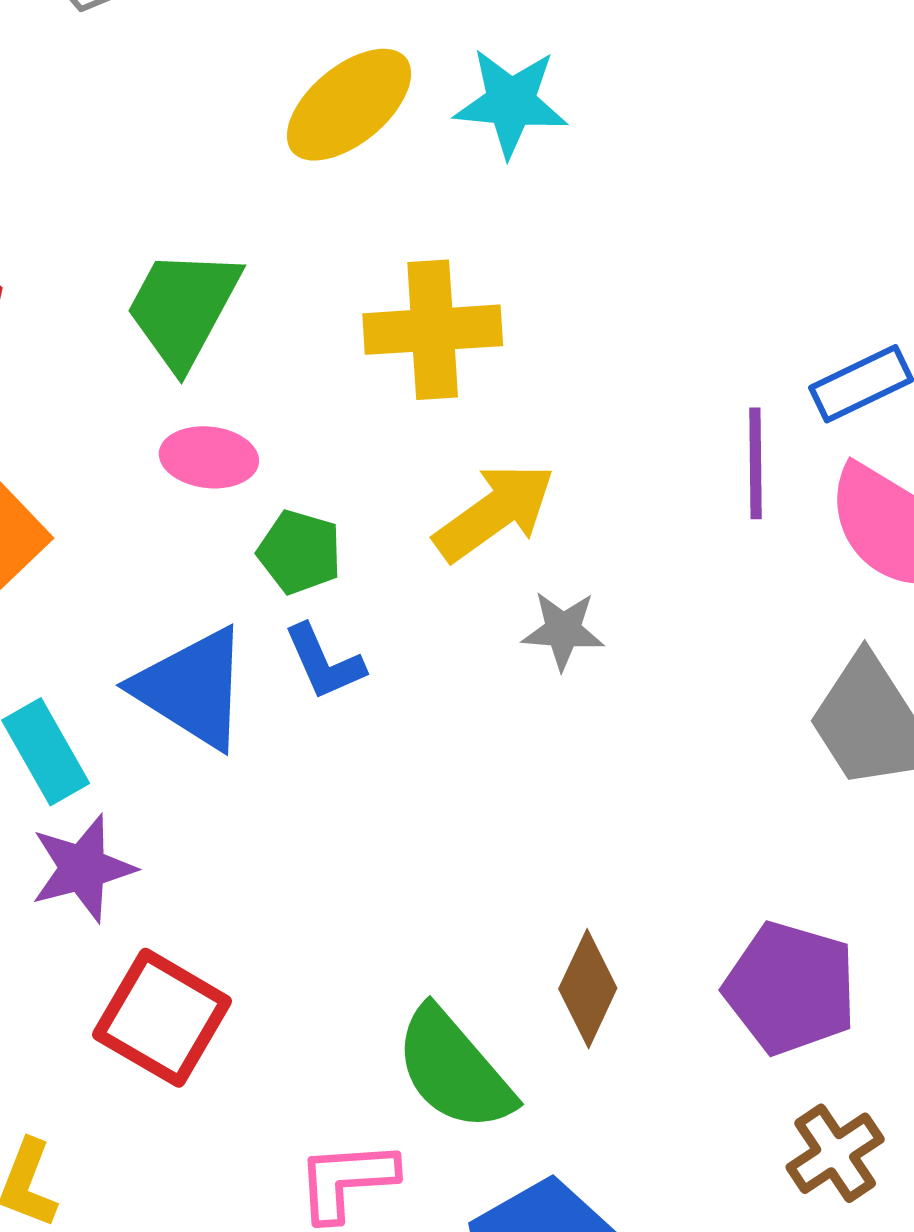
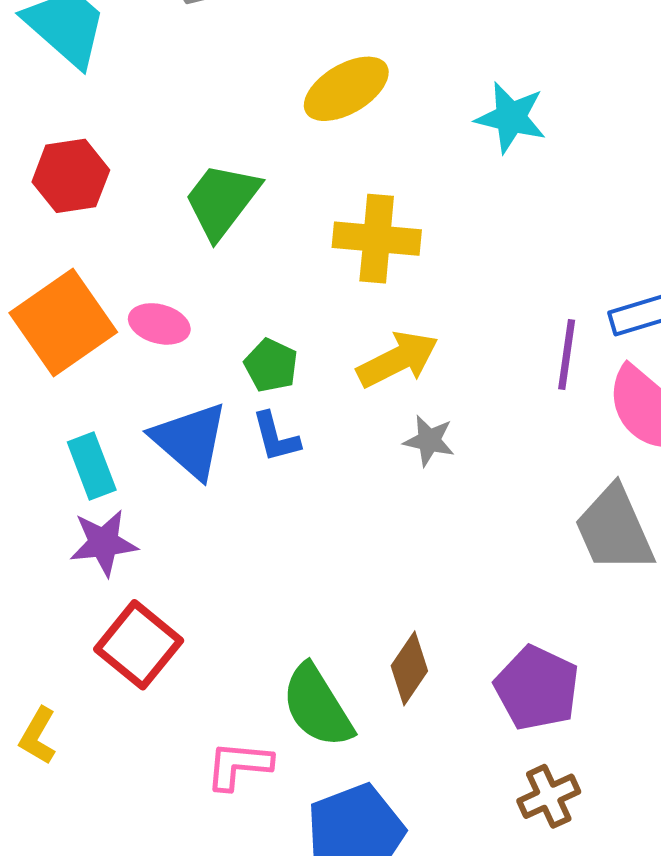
cyan star: (511, 102) -> (511, 117), moved
pink ellipse: (209, 457) -> (159, 324), moved

